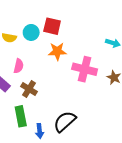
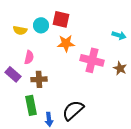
brown cross: (29, 89) -> (39, 79), turned -35

